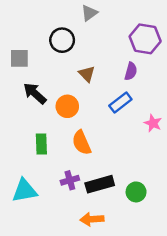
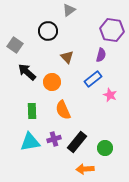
gray square: (19, 58) -> (15, 45), turned 35
pink star: (153, 123) -> (110, 95), moved
black rectangle: (100, 184) -> (77, 142), turned -35
cyan triangle: (24, 191) -> (30, 142), moved
orange arrow: (92, 219) -> (85, 169), moved

